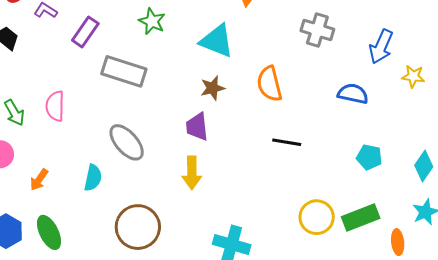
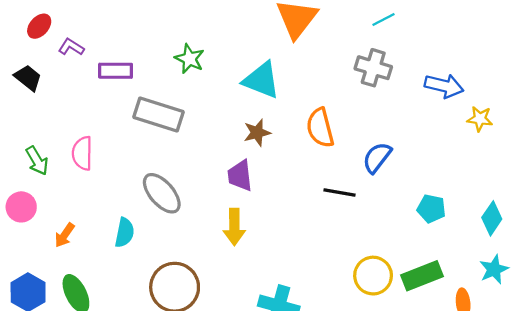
purple rectangle: (85, 32) -> (116, 71), turned 56
blue arrow: (381, 47) -> (444, 86), turned -100
blue semicircle: (353, 94) -> (377, 158), moved, turned -64

